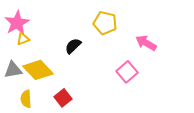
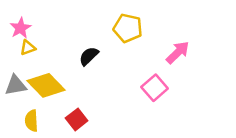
pink star: (17, 23) -> (20, 28), size x0.7
pink arrow: (146, 43) -> (178, 52), turned 105

